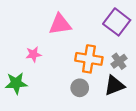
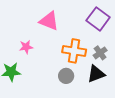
pink triangle: (60, 24) -> (49, 21), turned 30

